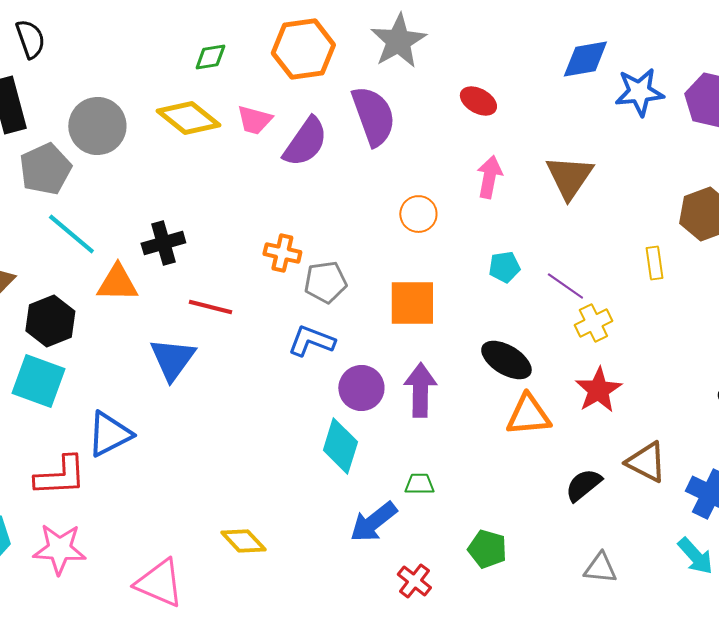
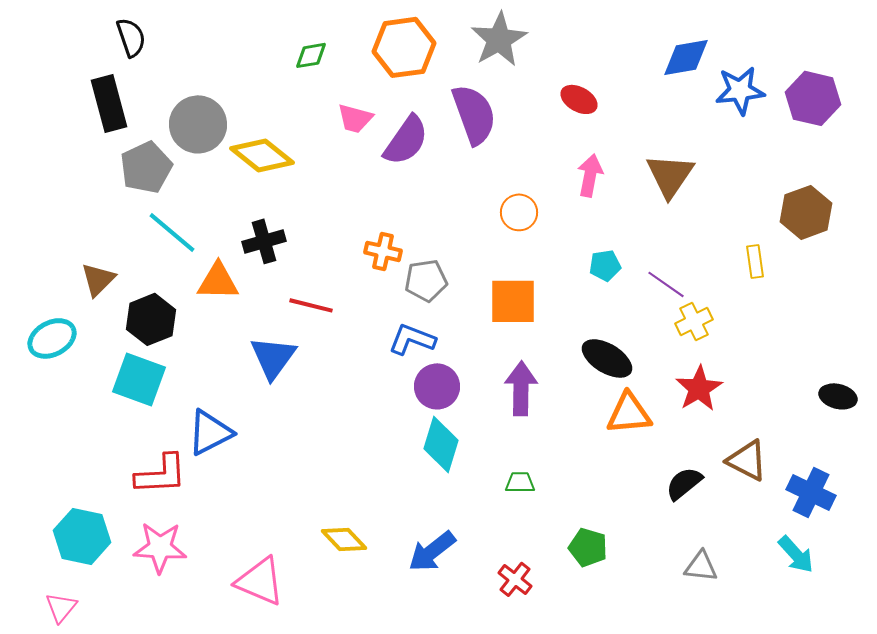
yellow diamond: (188, 118) -> (262, 155), moved
purple circle: (361, 388) -> (437, 386), moved
blue arrow: (373, 522) -> (432, 551), moved

